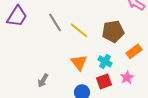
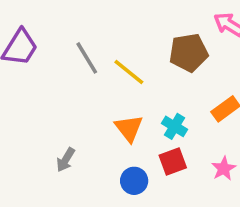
brown pentagon: (113, 31) -> (189, 53), moved
pink star: (127, 77) -> (224, 169), moved

